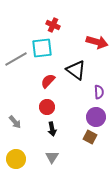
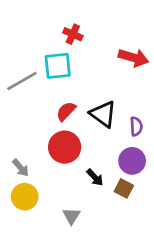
black triangle: (76, 70) -> (103, 114), moved
red circle: (47, 107) -> (65, 147), size x1.5
black arrow: (52, 129) -> (95, 177), moved, turned -32
yellow circle: (16, 159) -> (25, 197), moved

